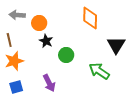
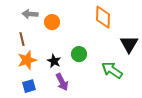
black star: (46, 41) -> (54, 61), moved

